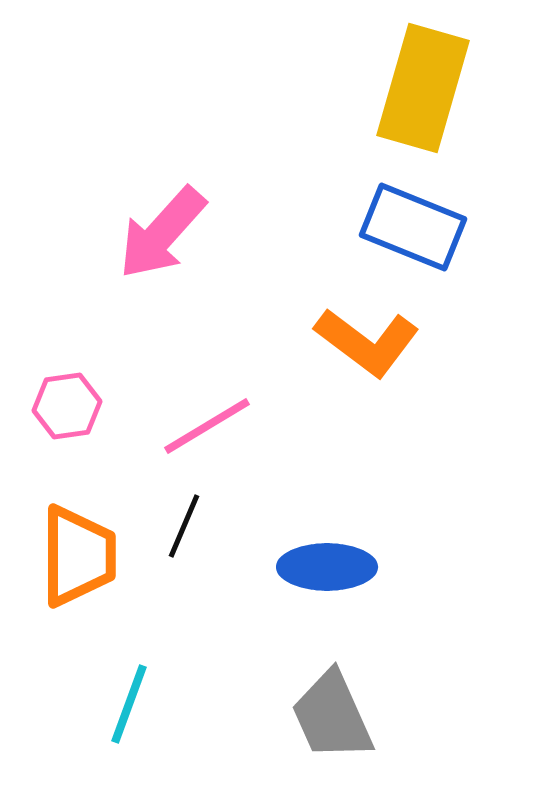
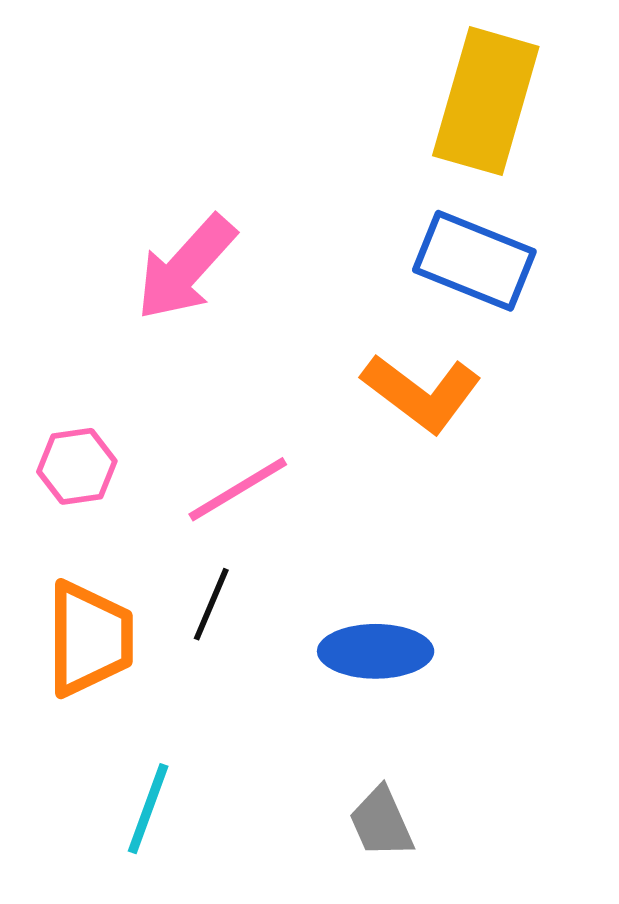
gray trapezoid: (332, 716) -> (381, 822), size x0.7

